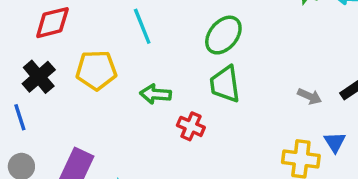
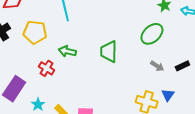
green ellipse: (223, 35) -> (152, 34), moved
red cross: (191, 126) -> (47, 68), moved

